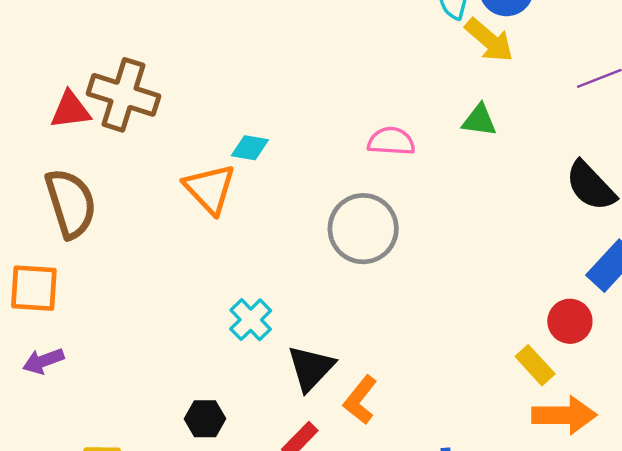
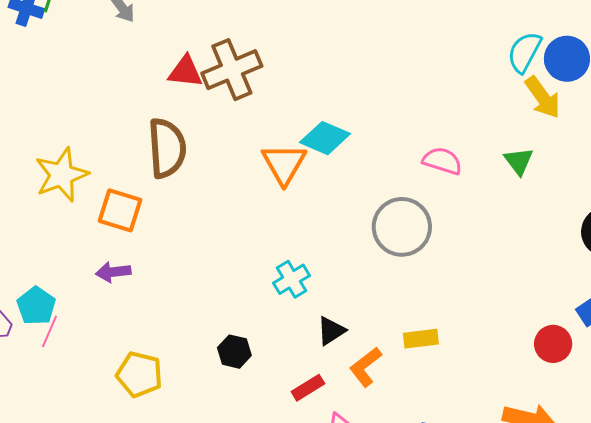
brown cross: (123, 95) -> (232, 70), turned 36
green triangle: (479, 120) -> (519, 161), turned 32
cyan diamond: (250, 148) -> (325, 138), size x1.5
yellow rectangle: (535, 365) -> (421, 339), moved, turned -68
black triangle: (311, 368) -> (331, 331), size x0.7

